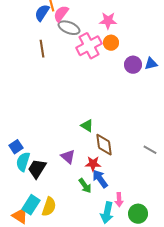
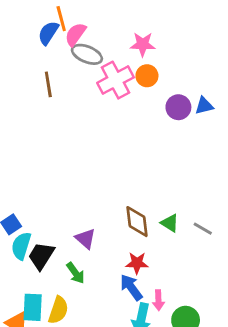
green triangle: (87, 126) -> (170, 223), moved
red star: (93, 164) -> (137, 263), moved
blue arrow: (100, 179) -> (131, 287), moved
green arrow: (85, 186) -> (75, 273), moved
cyan rectangle: (31, 205) -> (33, 307), turned -30

